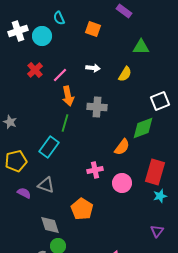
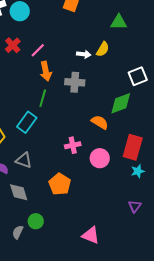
white arrow: (93, 68) -> (84, 54), moved
orange semicircle: (122, 147) -> (100, 122), turned -96
gray diamond: (50, 225) -> (19, 192), moved

